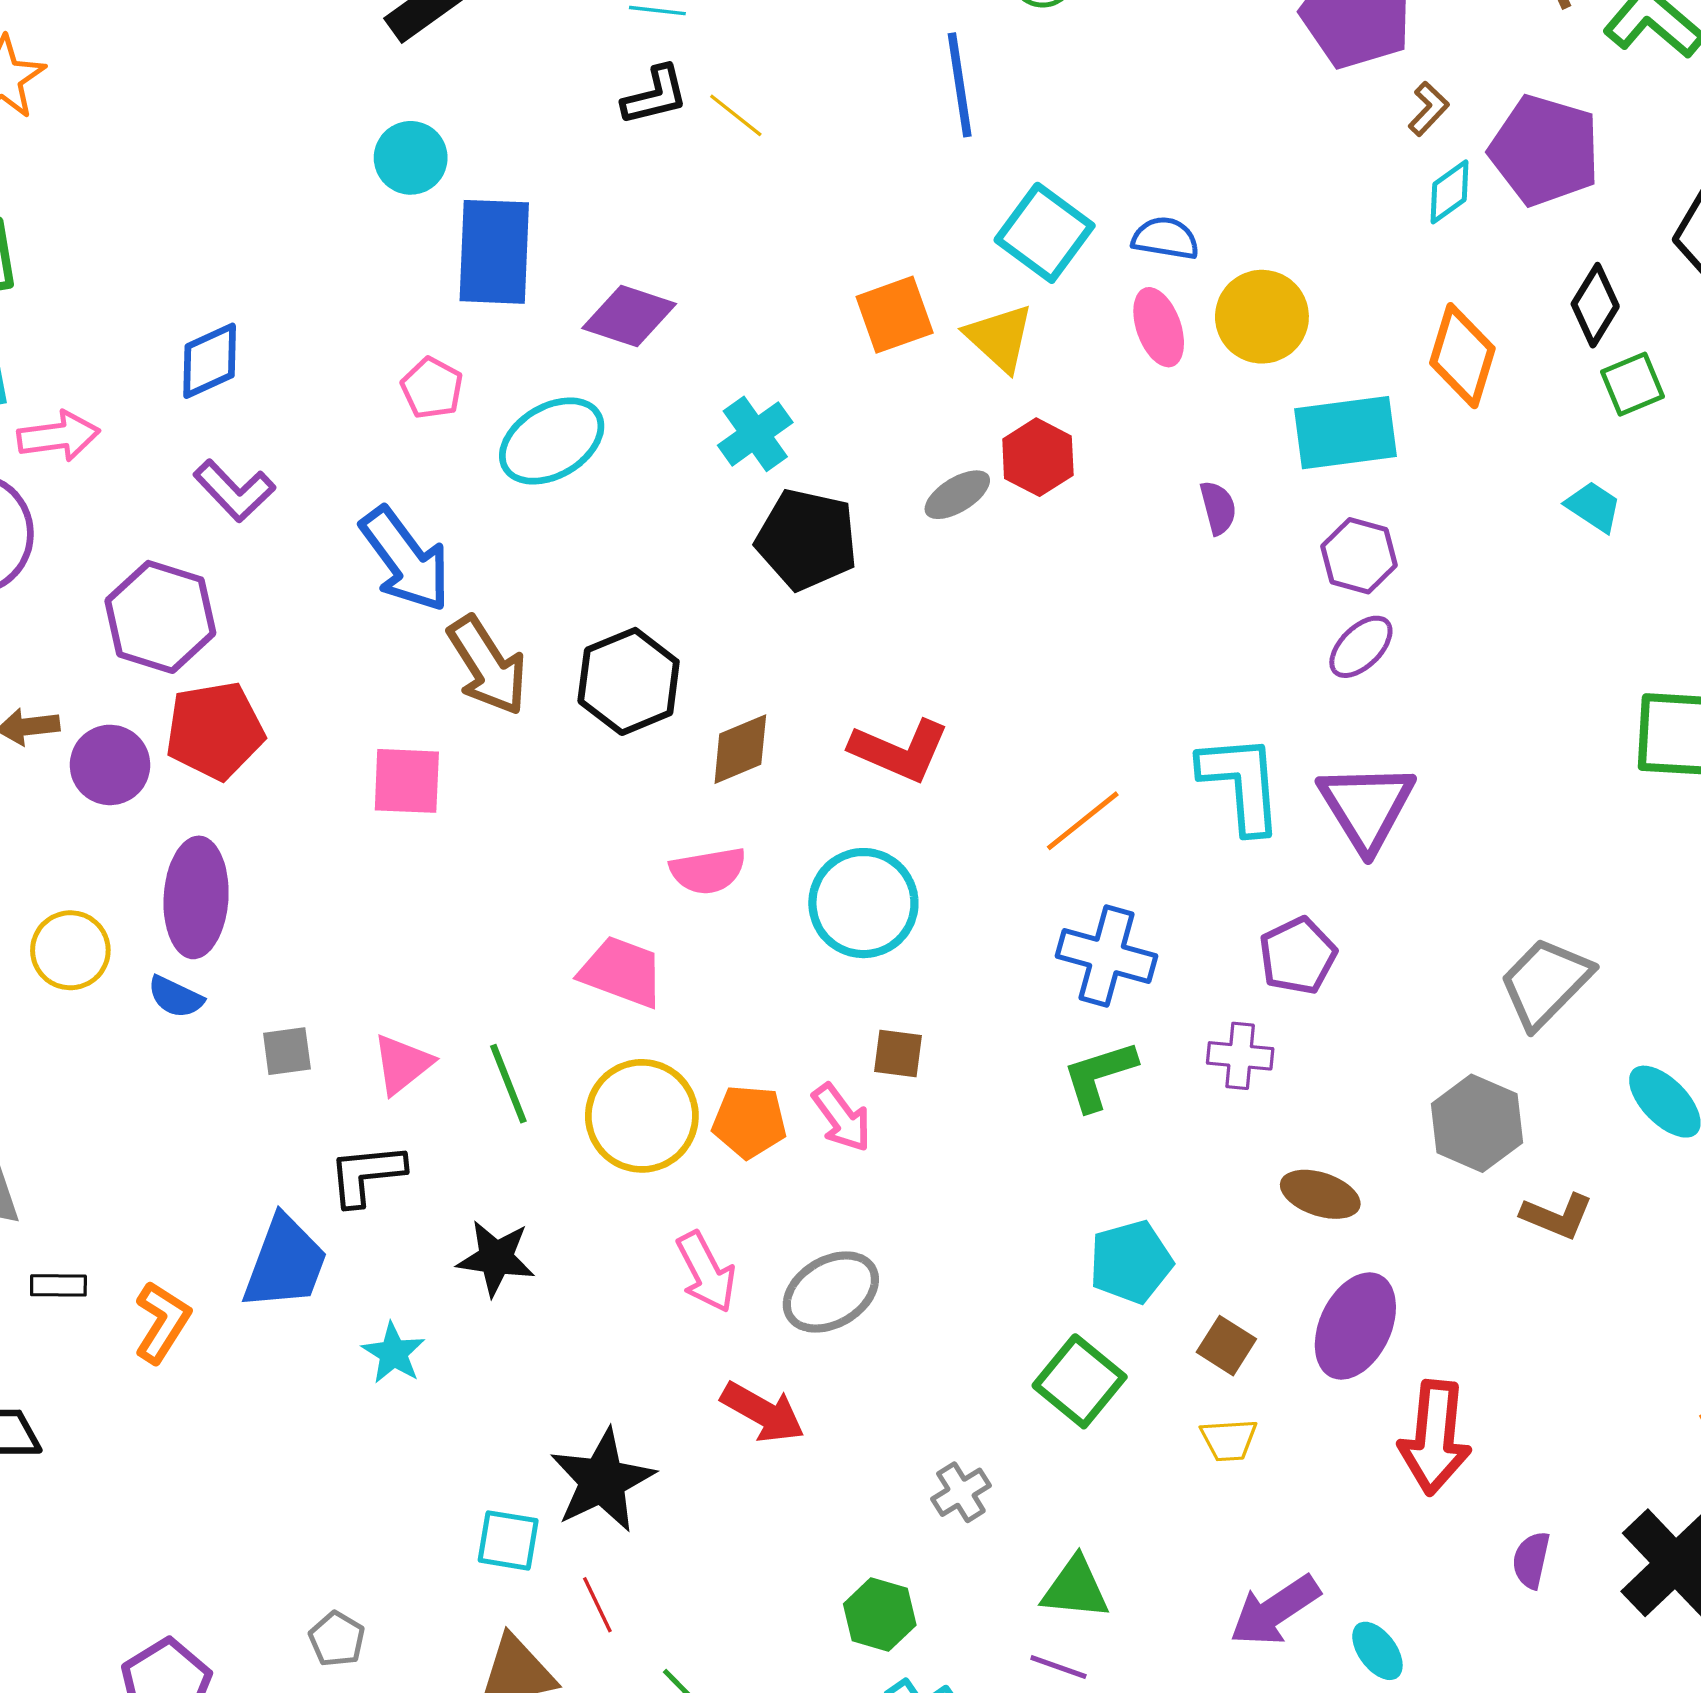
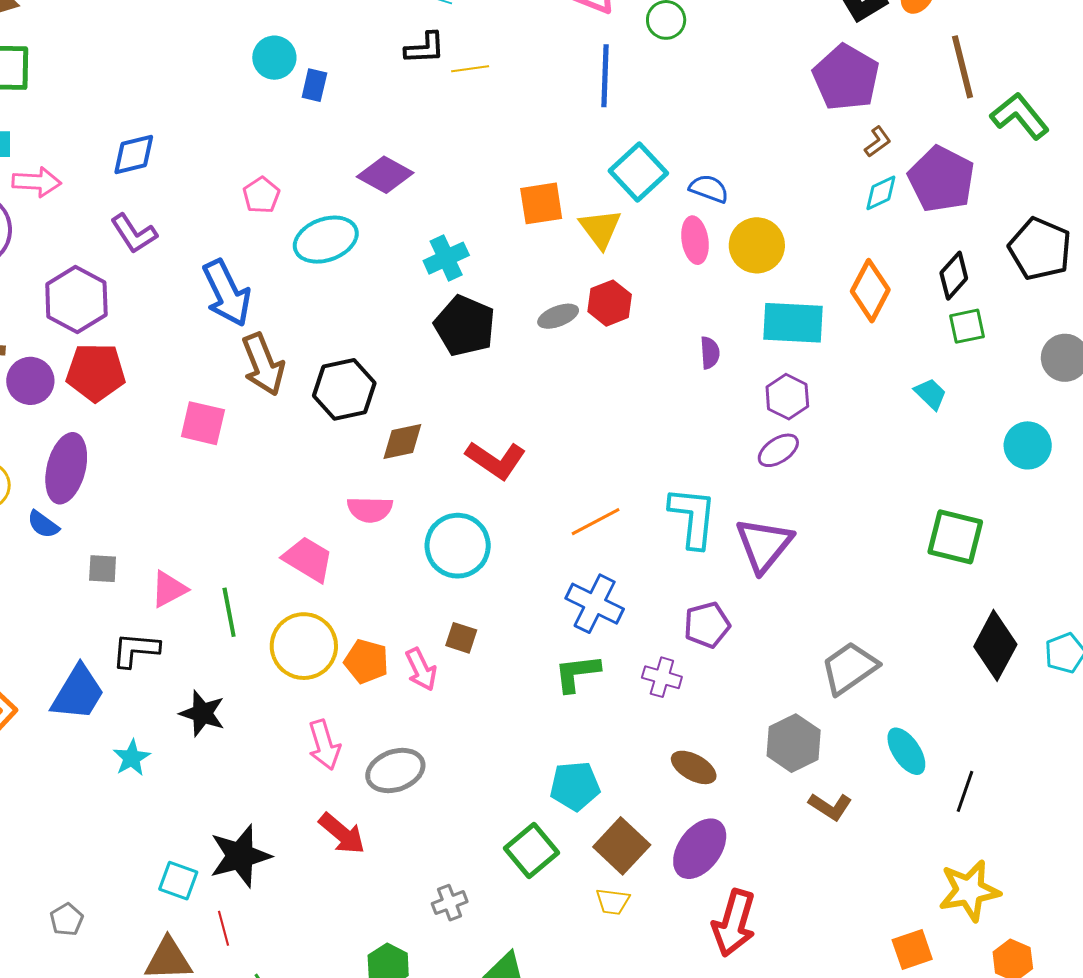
yellow line: (736, 115) -> (470, 69), turned -57
blue rectangle: (494, 252) -> (314, 85), moved, size x0.5
brown square: (1226, 1346) -> (622, 846), size x1.6

